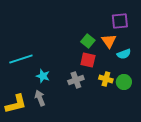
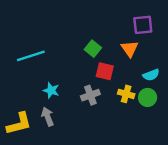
green square: (88, 41) -> (93, 49), moved
cyan semicircle: (124, 54) -> (151, 75), moved
cyan line: (21, 59) -> (31, 56), moved

